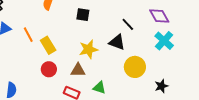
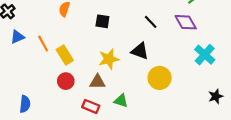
black line: (128, 24) -> (151, 22), moved
cyan cross: (164, 41) -> (205, 55), moved
black star: (161, 86) -> (216, 96), moved

